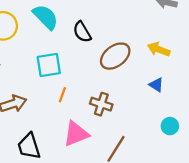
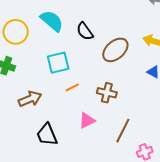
orange line: (62, 95) -> (72, 87), turned 48
pink triangle: (76, 134) -> (87, 120), size x0.7

